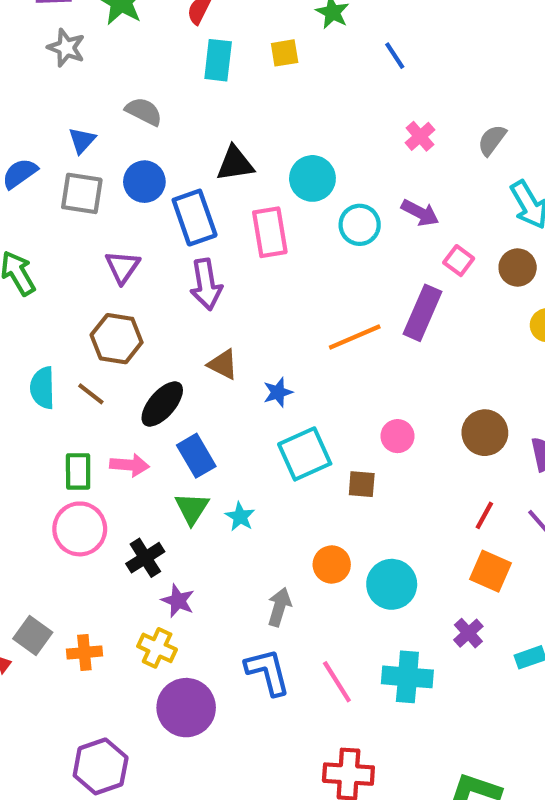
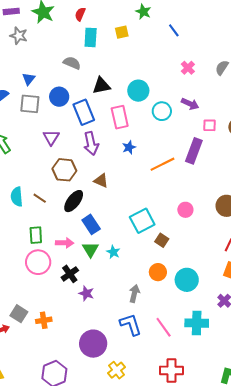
gray semicircle: (144, 111) -> (72, 63), moved
pink square: (459, 261) -> (210, 125), turned -32
brown hexagon: (117, 339) -> (64, 170), moved
blue star: (278, 392) -> (129, 147), moved
pink arrow: (130, 465) -> (65, 243), moved
brown square: (362, 484) -> (162, 240), moved, turned 32
yellow cross: (157, 648) -> (116, 370), moved, turned 30

